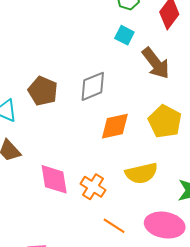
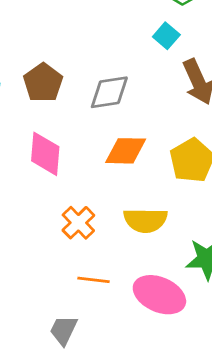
pink diamond: (54, 179) -> (45, 154), moved
orange line: (114, 226) -> (94, 280), turned -40

